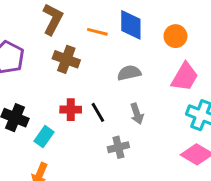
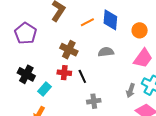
orange line: (97, 32) -> (87, 22), turned -48
brown cross: (66, 59) -> (69, 50), moved
gray arrow: (137, 114) -> (131, 91), moved, turned 32

